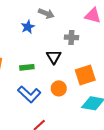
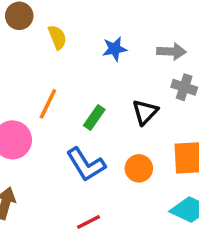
gray arrow: (46, 13) -> (171, 51), moved, turned -35
green rectangle: (27, 67) -> (94, 117), turned -64

